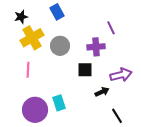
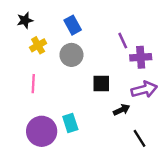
blue rectangle: (57, 12) -> (73, 25), moved
purple line: (111, 28) -> (123, 41), moved
yellow cross: (32, 38) -> (38, 45), size x0.6
purple cross: (96, 47) -> (141, 57), moved

